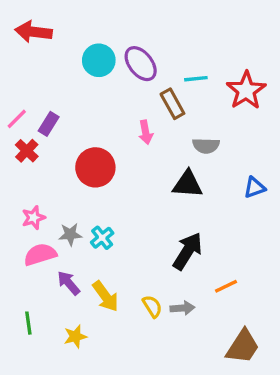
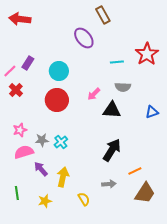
cyan circle: (99, 60) -> (59, 71), moved
cyan line: (196, 79) -> (117, 62), moved
brown rectangle: (172, 104) -> (103, 15), moved
purple rectangle: (49, 124) -> (28, 63), moved
pink arrow: (146, 132) -> (94, 94), moved, turned 56
yellow arrow: (105, 296) -> (63, 177), turned -132
yellow semicircle: (152, 306) -> (84, 199), moved
brown trapezoid: (243, 347) -> (145, 193), moved

